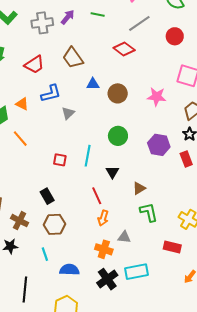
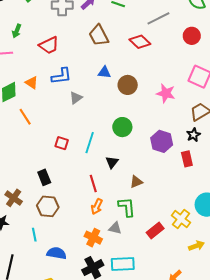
brown trapezoid: (73, 58) -> (99, 35), moved
green L-shape: (149, 212) -> (127, 207), moved
red rectangle: (172, 247) -> (155, 230), moved, turned -60

